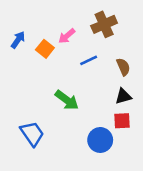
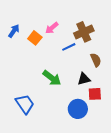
brown cross: (104, 24) -> (84, 32), moved
brown semicircle: (123, 67) -> (96, 60), moved
black triangle: (123, 96) -> (84, 79), moved

